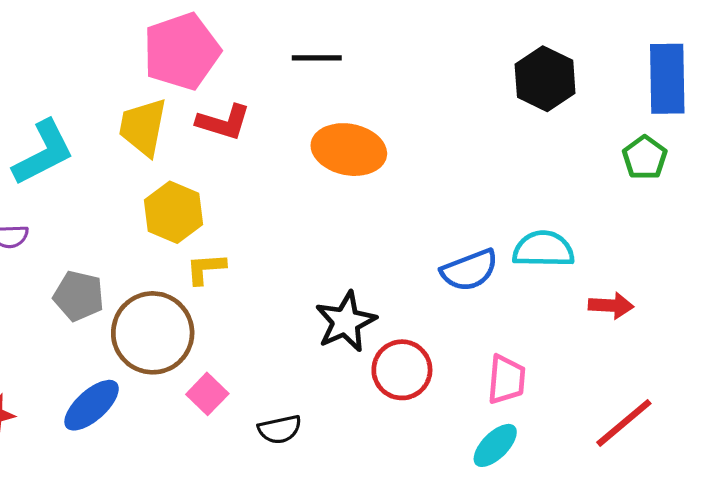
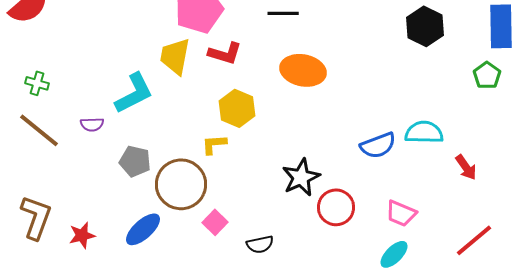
cyan L-shape: (43, 153) -> (134, 93), moved
yellow hexagon: (174, 212) -> (237, 108), moved
red arrow: (611, 306) -> (466, 167), turned 52
pink trapezoid: (506, 380) -> (401, 213), turned 108

